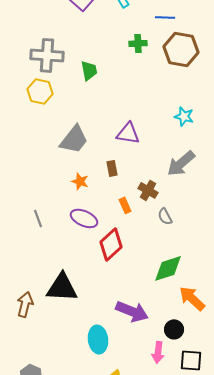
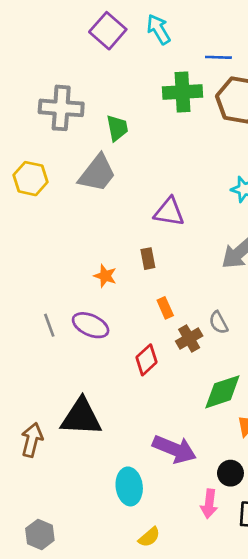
green cross: (138, 43) -> (182, 92), size x1.6
yellow hexagon: (40, 91) -> (31, 179), moved
gray trapezoid: (74, 139) -> (97, 173), moved
brown cross: (148, 190) -> (189, 339), moved, turned 30
purple ellipse: (84, 218) -> (91, 325), moved
red diamond: (111, 244) -> (146, 360), size x0.7

